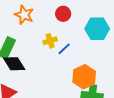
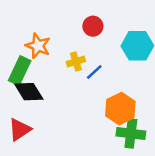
orange star: (24, 15) -> (38, 46), moved

